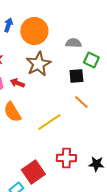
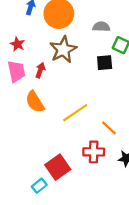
red arrow: (17, 83) -> (40, 70), turned 88
orange line: (81, 102) -> (109, 128), moved

